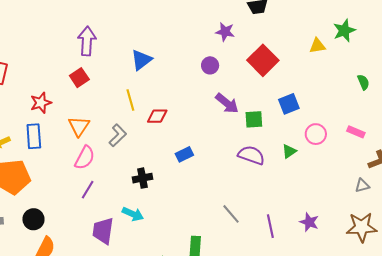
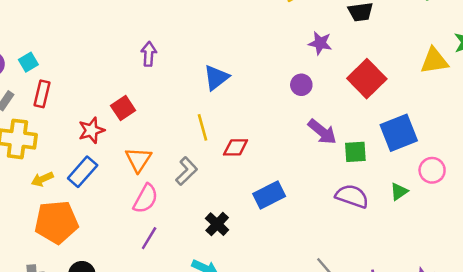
purple arrow: (87, 41) -> (149, 54), size x0.7
yellow triangle: (317, 46) -> (434, 61), size x1.4
red square: (79, 78) -> (123, 108), moved
blue square: (289, 104) -> (399, 133), size x1.4
blue rectangle: (34, 136) -> (83, 172), turned 45
blue rectangle: (184, 154) -> (269, 195), size x1.4
black cross: (142, 178) -> (217, 224), turned -36

